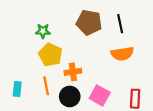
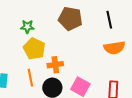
black line: (120, 24) -> (109, 20), moved
orange semicircle: (122, 54) -> (114, 48), moved

